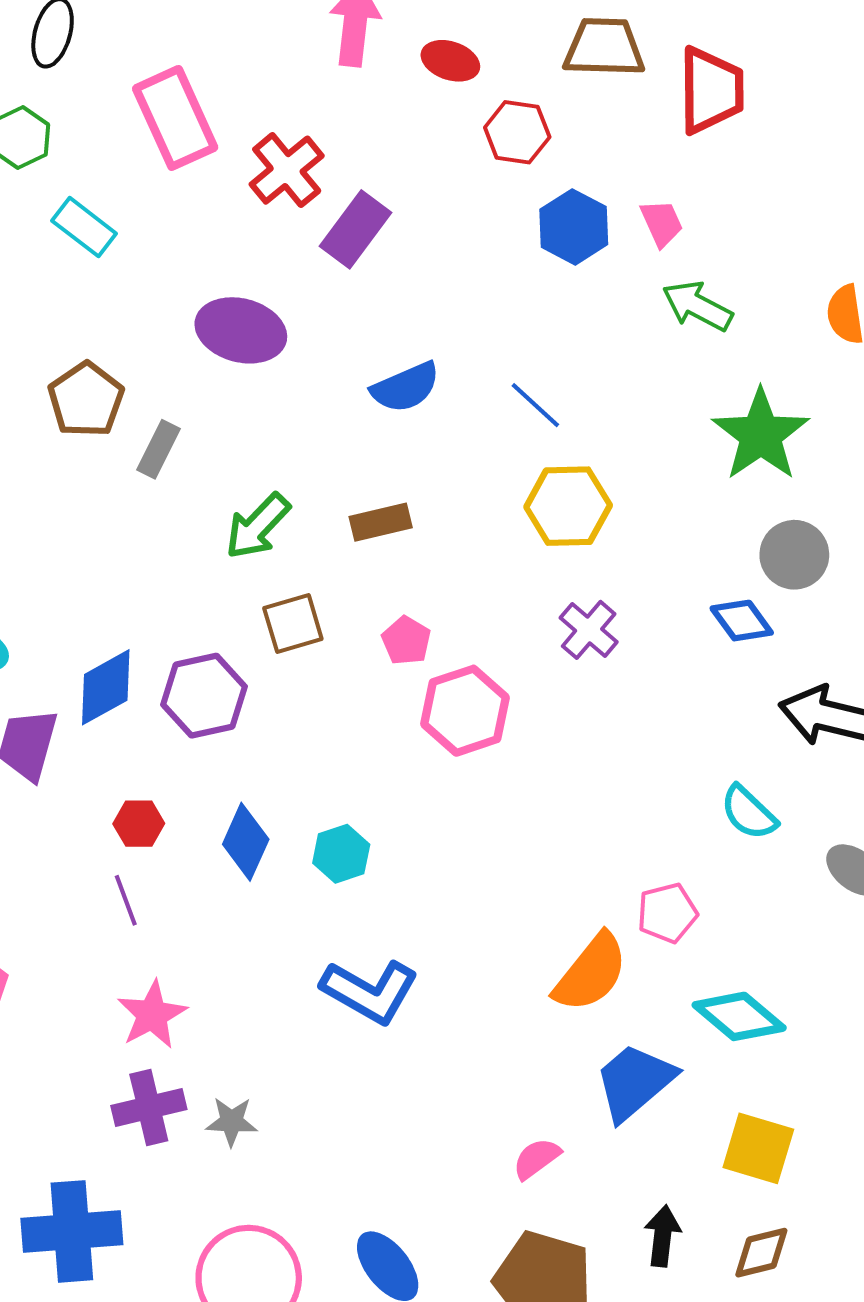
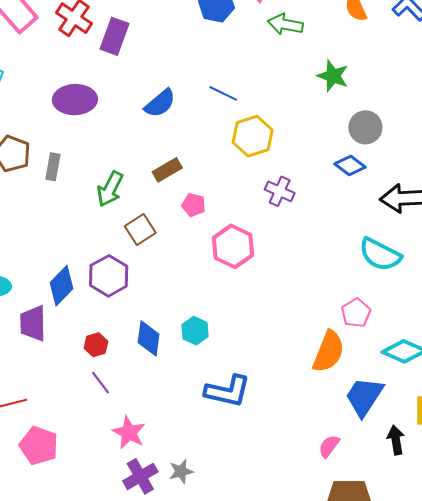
green star: (761, 435) -> (333, 76), size x0.7
pink pentagon: (406, 641) -> (194, 205), moved
cyan semicircle: (749, 813) -> (380, 255), size x1.4
black arrow: (663, 1236) -> (396, 440), moved

